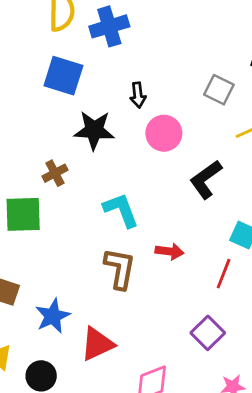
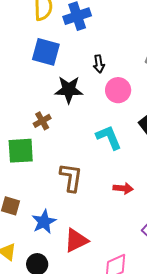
cyan L-shape: (121, 210) -> (109, 137), moved
red arrow: (170, 251) -> (123, 188), moved
brown L-shape: (120, 269) -> (71, 177), moved

